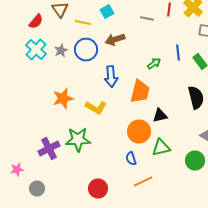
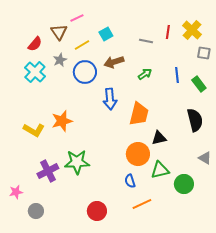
yellow line: (83, 22) -> (82, 45), turned -42
gray star: (61, 50) -> (60, 60), moved
green arrow: (154, 64) -> (145, 74), moved
yellow L-shape: (96, 108) -> (34, 130), moved
green circle: (195, 160) -> (184, 184), moved

